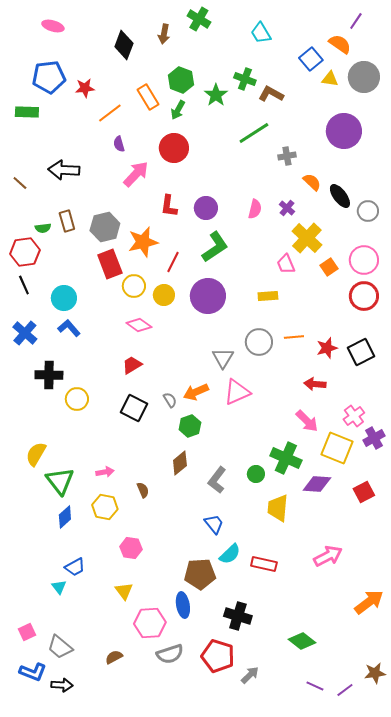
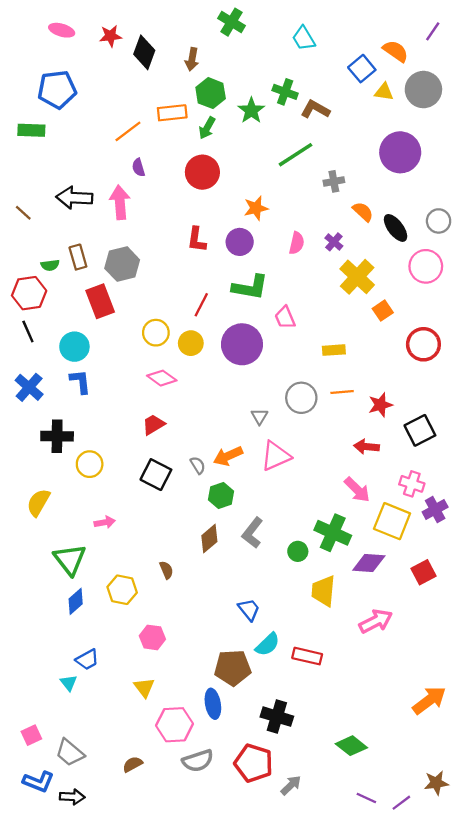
purple line: (356, 21) -> (433, 31), moved
brown arrow: (164, 34) -> (192, 59), moved
red star: (85, 88) -> (111, 36), moved
orange rectangle: (148, 97) -> (172, 113), turned -65
pink arrow: (136, 174) -> (120, 202), moved, turned -48
gray circle: (368, 211) -> (439, 221), moved
orange star: (143, 242) -> (256, 208), moved, size x0.7
green L-shape: (215, 247) -> (250, 287), turned 44
pink circle: (364, 260) -> (426, 266), moved
red rectangle: (110, 264) -> (100, 301), moved
pink trapezoid: (286, 264) -> (285, 318), moved
yellow rectangle: (268, 296) -> (334, 350), moved
blue L-shape: (69, 328) -> (80, 382), turned 35
black square: (361, 352) -> (420, 430), moved
gray triangle: (223, 358) -> (259, 416), size x0.7
pink cross: (354, 416) -> (412, 484), turned -35
yellow semicircle: (36, 454) -> (38, 503), moved
pink arrow: (105, 472) -> (105, 522), moved
gray L-shape: (217, 480) -> (252, 533), moved
pink arrow: (328, 556) -> (376, 621), moved

